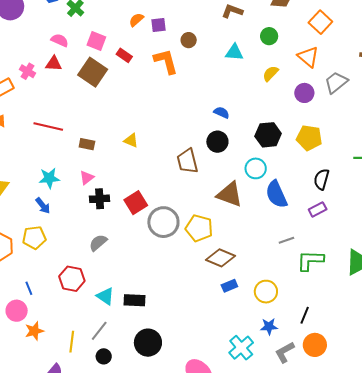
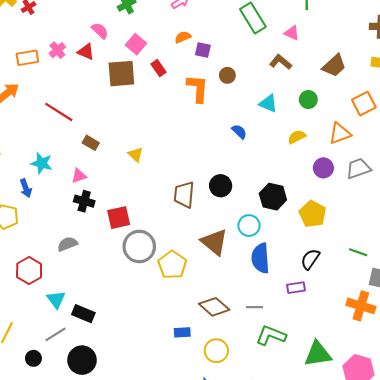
orange triangle: (308, 57) -> (340, 133), turned 40
brown square: (93, 72) -> (121, 74), turned 32
blue semicircle: (222, 113) -> (239, 132), moved
brown diamond: (220, 258) -> (214, 307), moved
gray line: (99, 331) -> (56, 334), moved

